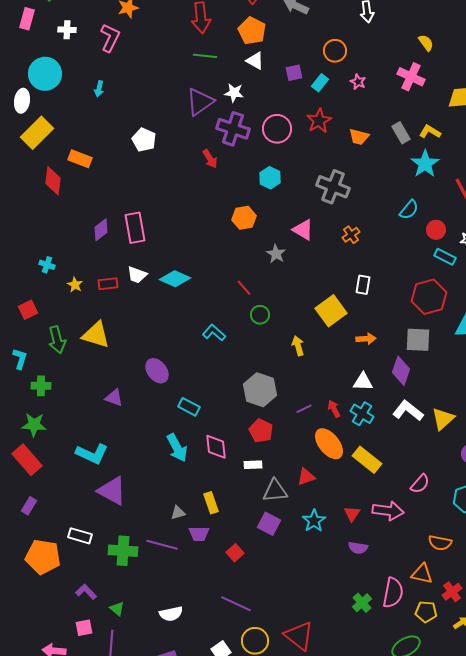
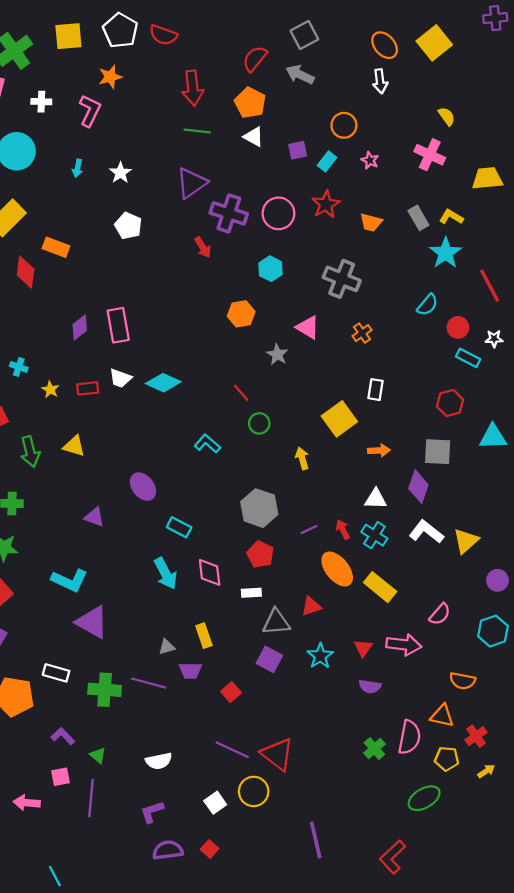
white star: (234, 93) -> (120, 173), moved, turned 30
red hexagon: (429, 297) -> (450, 403), size x0.7
yellow triangle: (96, 335) -> (74, 446), size x0.7
red triangle: (299, 636) -> (277, 754), moved

